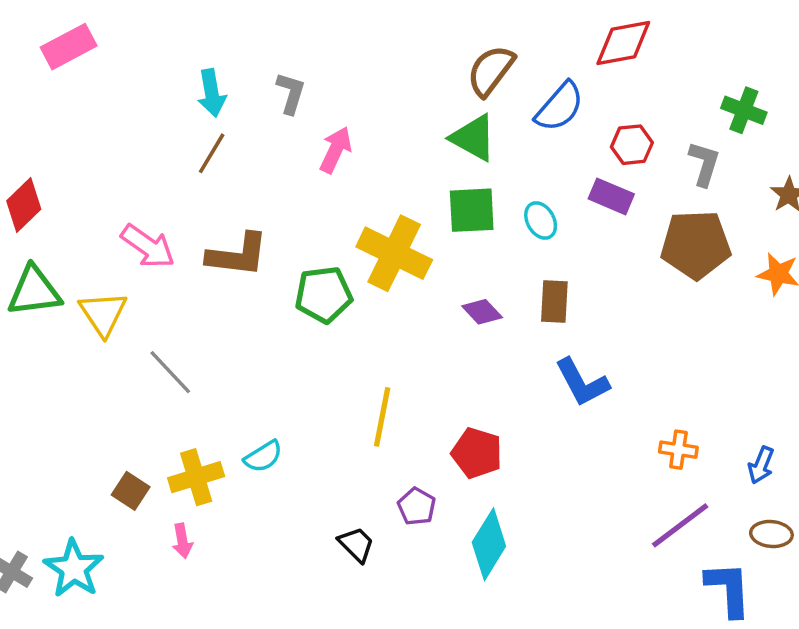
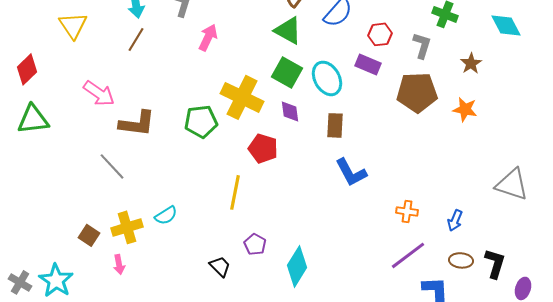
green square: (472, 210) -> (287, 72), turned 32
cyan ellipse: (541, 220) -> (327, 78), size x1.6
brown L-shape: (237, 255) -> (137, 123), moved
purple diamond: (482, 312) -> (290, 111), moved, turned 35
yellow triangle: (103, 314) -> (73, 25), moved
red pentagon: (477, 453) -> (263, 148), moved

